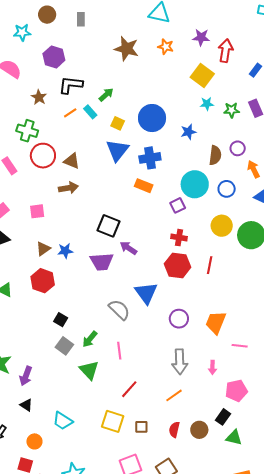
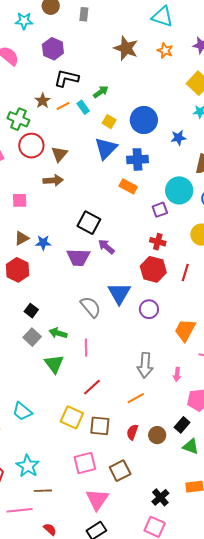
brown star: (39, 97) -> (43, 101), moved
brown triangle: (72, 161) -> (59, 154), turned 42
purple circle: (179, 319) -> (149, 309), moved
green arrow: (90, 339) -> (58, 333), turned 60
brown square: (141, 427) -> (100, 426), size x1.5

